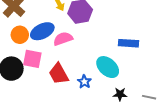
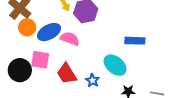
orange circle: (20, 35) -> (27, 27), moved
pink semicircle: (63, 39) -> (70, 39), turned 42

